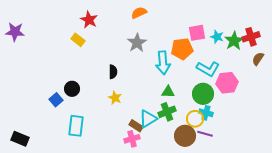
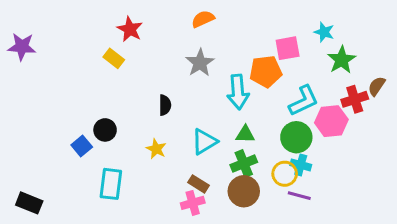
cyan star: (217, 37) -> (324, 32), moved
red cross: (251, 37) -> (355, 99), moved
cyan L-shape: (208, 69) -> (304, 101), turned -55
yellow star: (115, 98) -> (156, 149), moved
cyan triangle: (148, 119) -> (204, 142), moved
brown circle: (185, 136) -> (244, 191), moved

